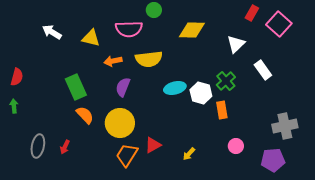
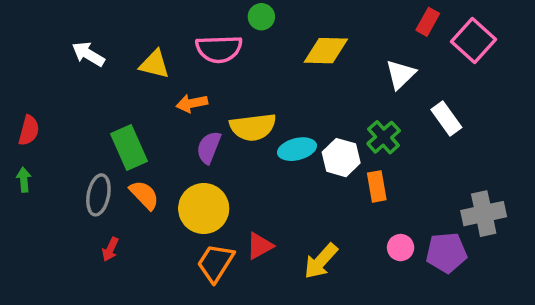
yellow semicircle: (149, 59) -> (253, 127), moved
gray ellipse: (38, 146) -> (98, 195), moved
yellow arrow: (189, 154) -> (321, 261), size x1.6
purple pentagon: (273, 160) -> (446, 253), moved

